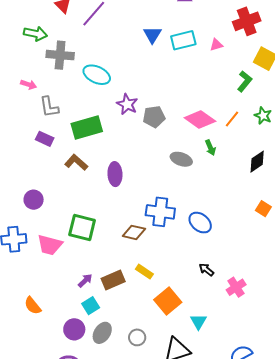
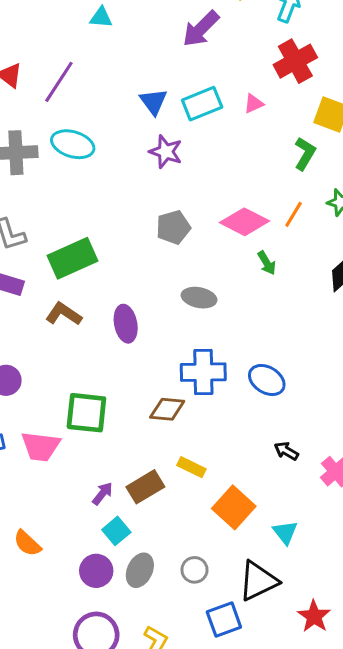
cyan ellipse: (97, 75) -> (73, 144), moved
purple star: (127, 104) -> (166, 152), moved
gray ellipse: (181, 159) -> (199, 298), moved

